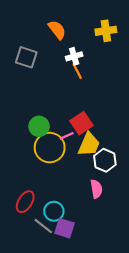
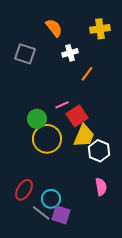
orange line: (77, 71) -> (87, 74), moved, turned 63
pink line: (67, 136) -> (62, 105), moved
pink semicircle: (96, 189) -> (101, 187), moved

